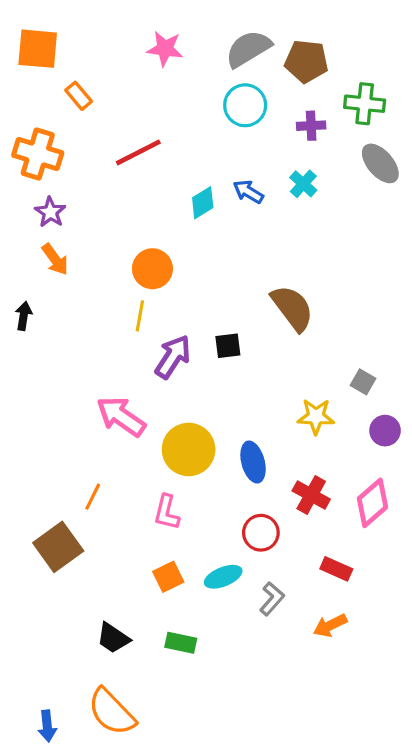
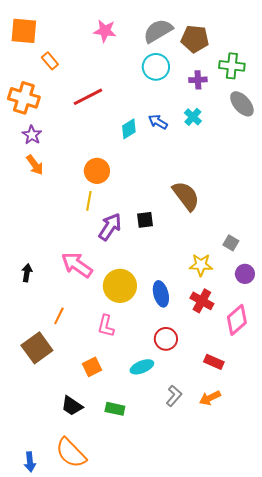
black arrow: (24, 316) -> (27, 273), moved
red cross: (311, 495) -> (202, 301), moved
orange square: (168, 577) -> (92, 367), moved
gray L-shape: (272, 599) -> (174, 396), moved

